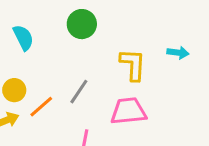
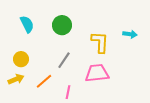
green circle: (82, 24) -> (62, 25), moved
orange line: (41, 107) -> (44, 81), moved

